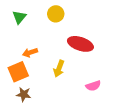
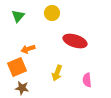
yellow arrow: (59, 69) -> (57, 73), moved
pink semicircle: (93, 86) -> (87, 80), turned 104

